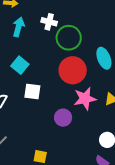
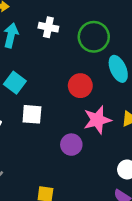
green circle: (69, 38) -> (94, 37), moved
red circle: (73, 70) -> (80, 86), size x0.7

